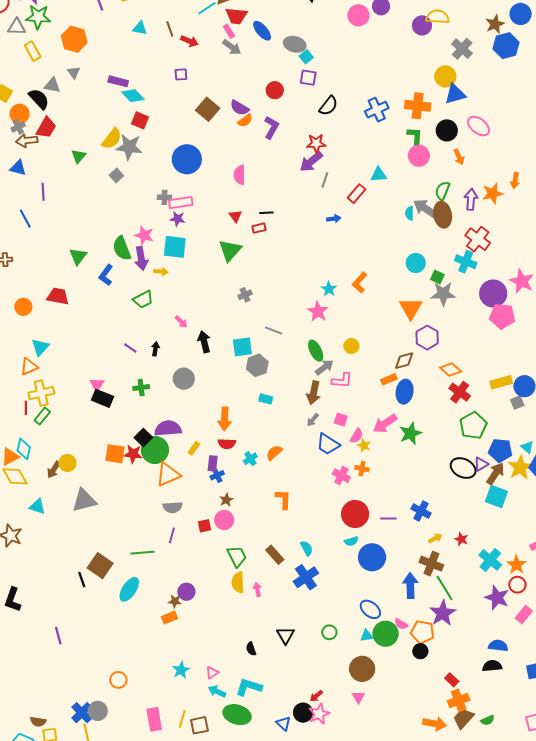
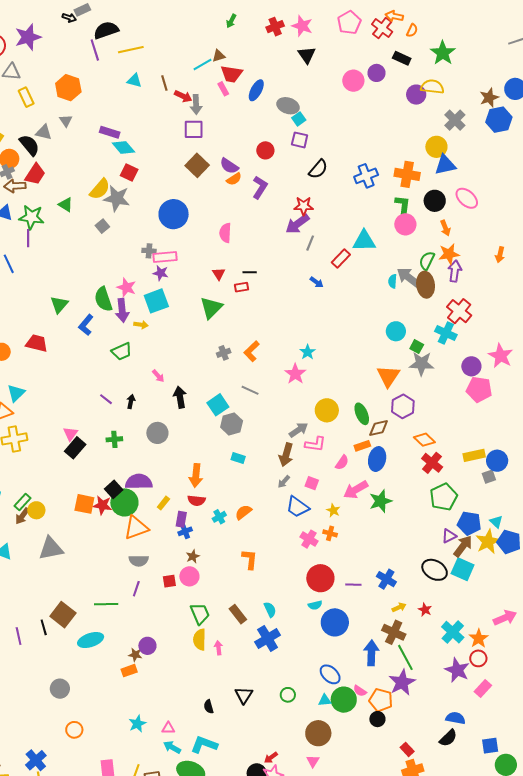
green star: (38, 17) -> (31, 217), moved
blue ellipse: (262, 31) -> (256, 90), turned 65
gray arrow: (232, 47) -> (196, 104), moved, turned 48
purple square: (181, 74) -> (194, 129), moved, size x1.5
green triangle: (79, 156) -> (66, 205), turned -42
cyan triangle: (379, 175) -> (364, 241), size x1.4
orange star: (493, 193) -> (449, 254), moved
blue arrow: (334, 219) -> (317, 282), turned 40
cyan square: (175, 247) -> (156, 301), turned -30
orange L-shape: (360, 283) -> (252, 351), moved
purple circle: (493, 294) -> (471, 366), size x0.7
yellow circle: (351, 346) -> (327, 410), size x1.5
cyan square: (242, 347) -> (218, 405), turned -30
green ellipse: (316, 351) -> (362, 414), moved
black rectangle: (103, 398) -> (75, 448), turned -75
green rectangle: (42, 416) -> (22, 502), moved
pink semicircle: (357, 436) -> (342, 463), moved
black ellipse: (463, 468) -> (435, 570), moved
cyan ellipse: (129, 589) -> (91, 640), turned 35
purple line: (58, 636) -> (19, 636), moved
black semicircle: (492, 666) -> (448, 738), turned 138
pink triangle: (212, 673) -> (168, 728), turned 32
gray circle: (98, 711) -> (60, 689), moved

